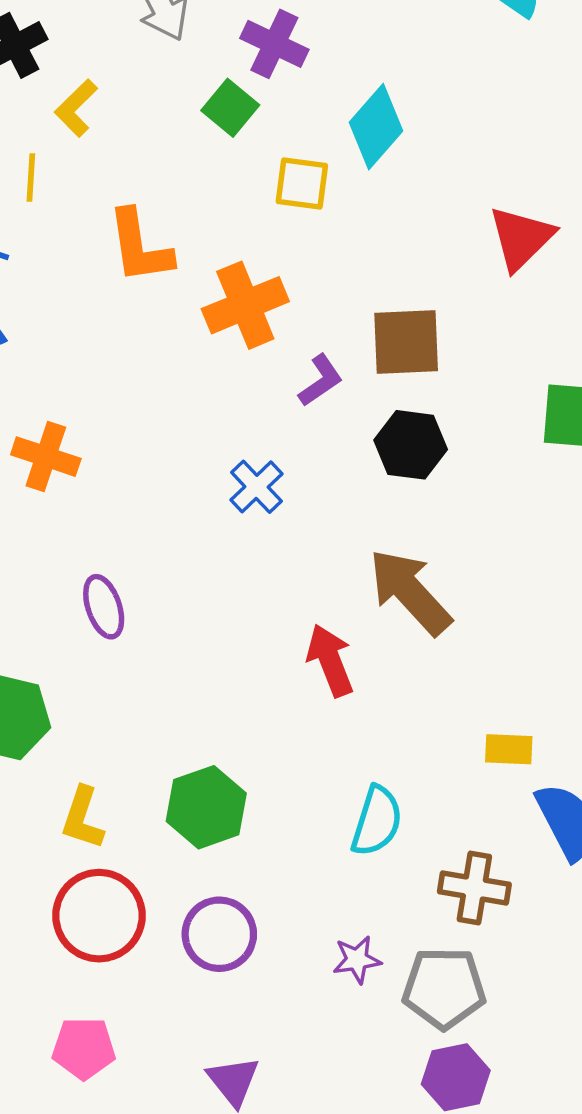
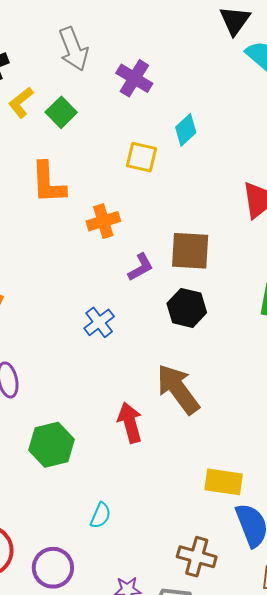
green square: (230, 108) -> (61, 112), moved
cyan diamond: (376, 127) -> (186, 130), size x0.7
orange cross: (245, 305) -> (103, 221), size x0.7
yellow rectangle: (509, 749) -> (224, 482), size x1.4
green hexagon: (206, 807) -> (52, 445), moved
cyan semicircle: (377, 821) -> (101, 515), moved, size x0.7

